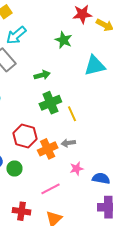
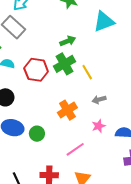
green arrow: (42, 75) -> (68, 41), moved
red hexagon: (25, 136) -> (36, 70), moved
gray arrow: (68, 143) -> (99, 100), moved

